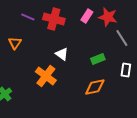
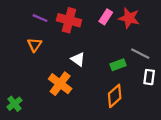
gray line: (122, 38) -> (140, 54), moved, turned -30
orange triangle: (15, 43) -> (35, 45), moved
orange diamond: (95, 87) -> (115, 96), turned -30

